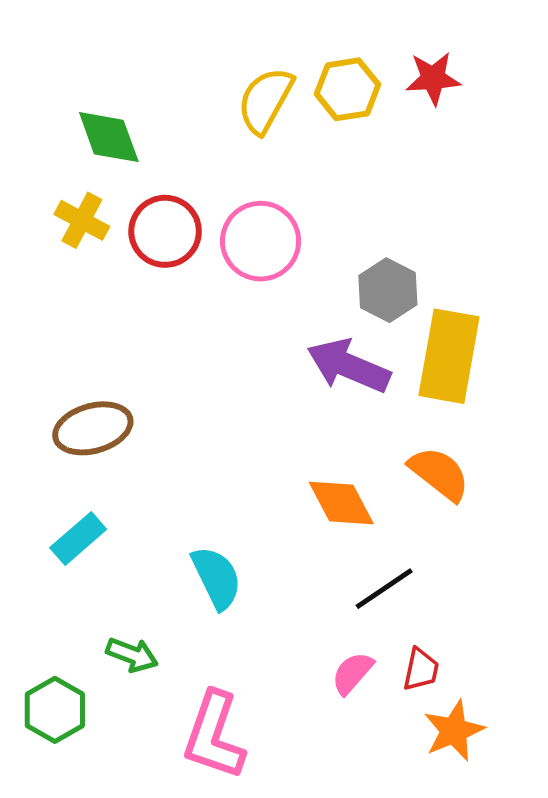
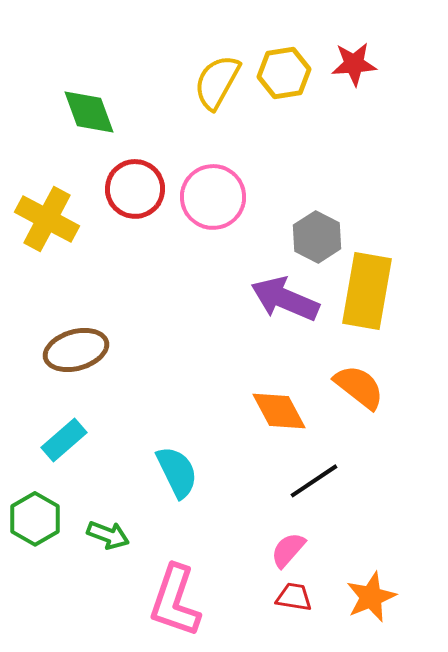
yellow cross: (82, 220) -> (47, 219), moved, size x1.4
red trapezoid: (421, 669) -> (294, 597), moved, turned -93
green hexagon: (55, 710) -> (35, 519), moved

